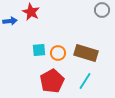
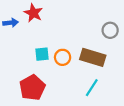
gray circle: (102, 10) -> (110, 30), moved
red pentagon: (52, 81) -> (32, 88), moved

